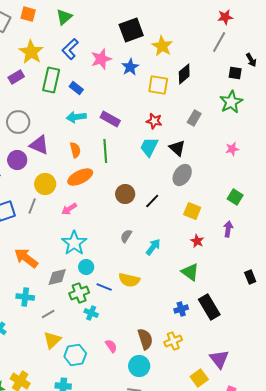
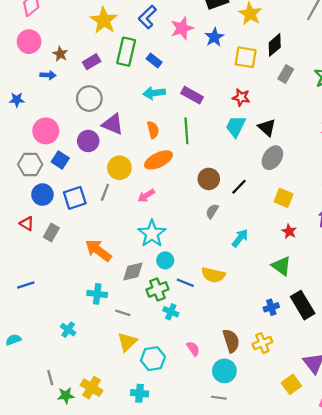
purple rectangle: (16, 77) -> (92, 62), moved
gray rectangle: (194, 118) -> (286, 74), moved
gray semicircle: (126, 236) -> (212, 211), moved
gray line: (48, 314) -> (123, 313), turned 48

